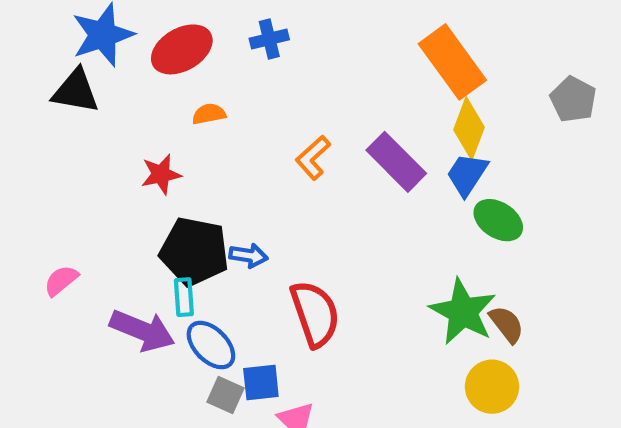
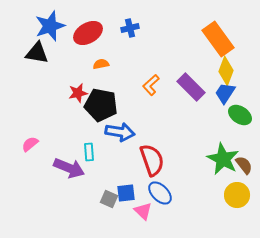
black pentagon: (194, 251) -> (101, 105), moved
blue arrow: (248, 256) -> (120, 132), size x1.6
blue ellipse: (211, 345) -> (160, 193), moved

